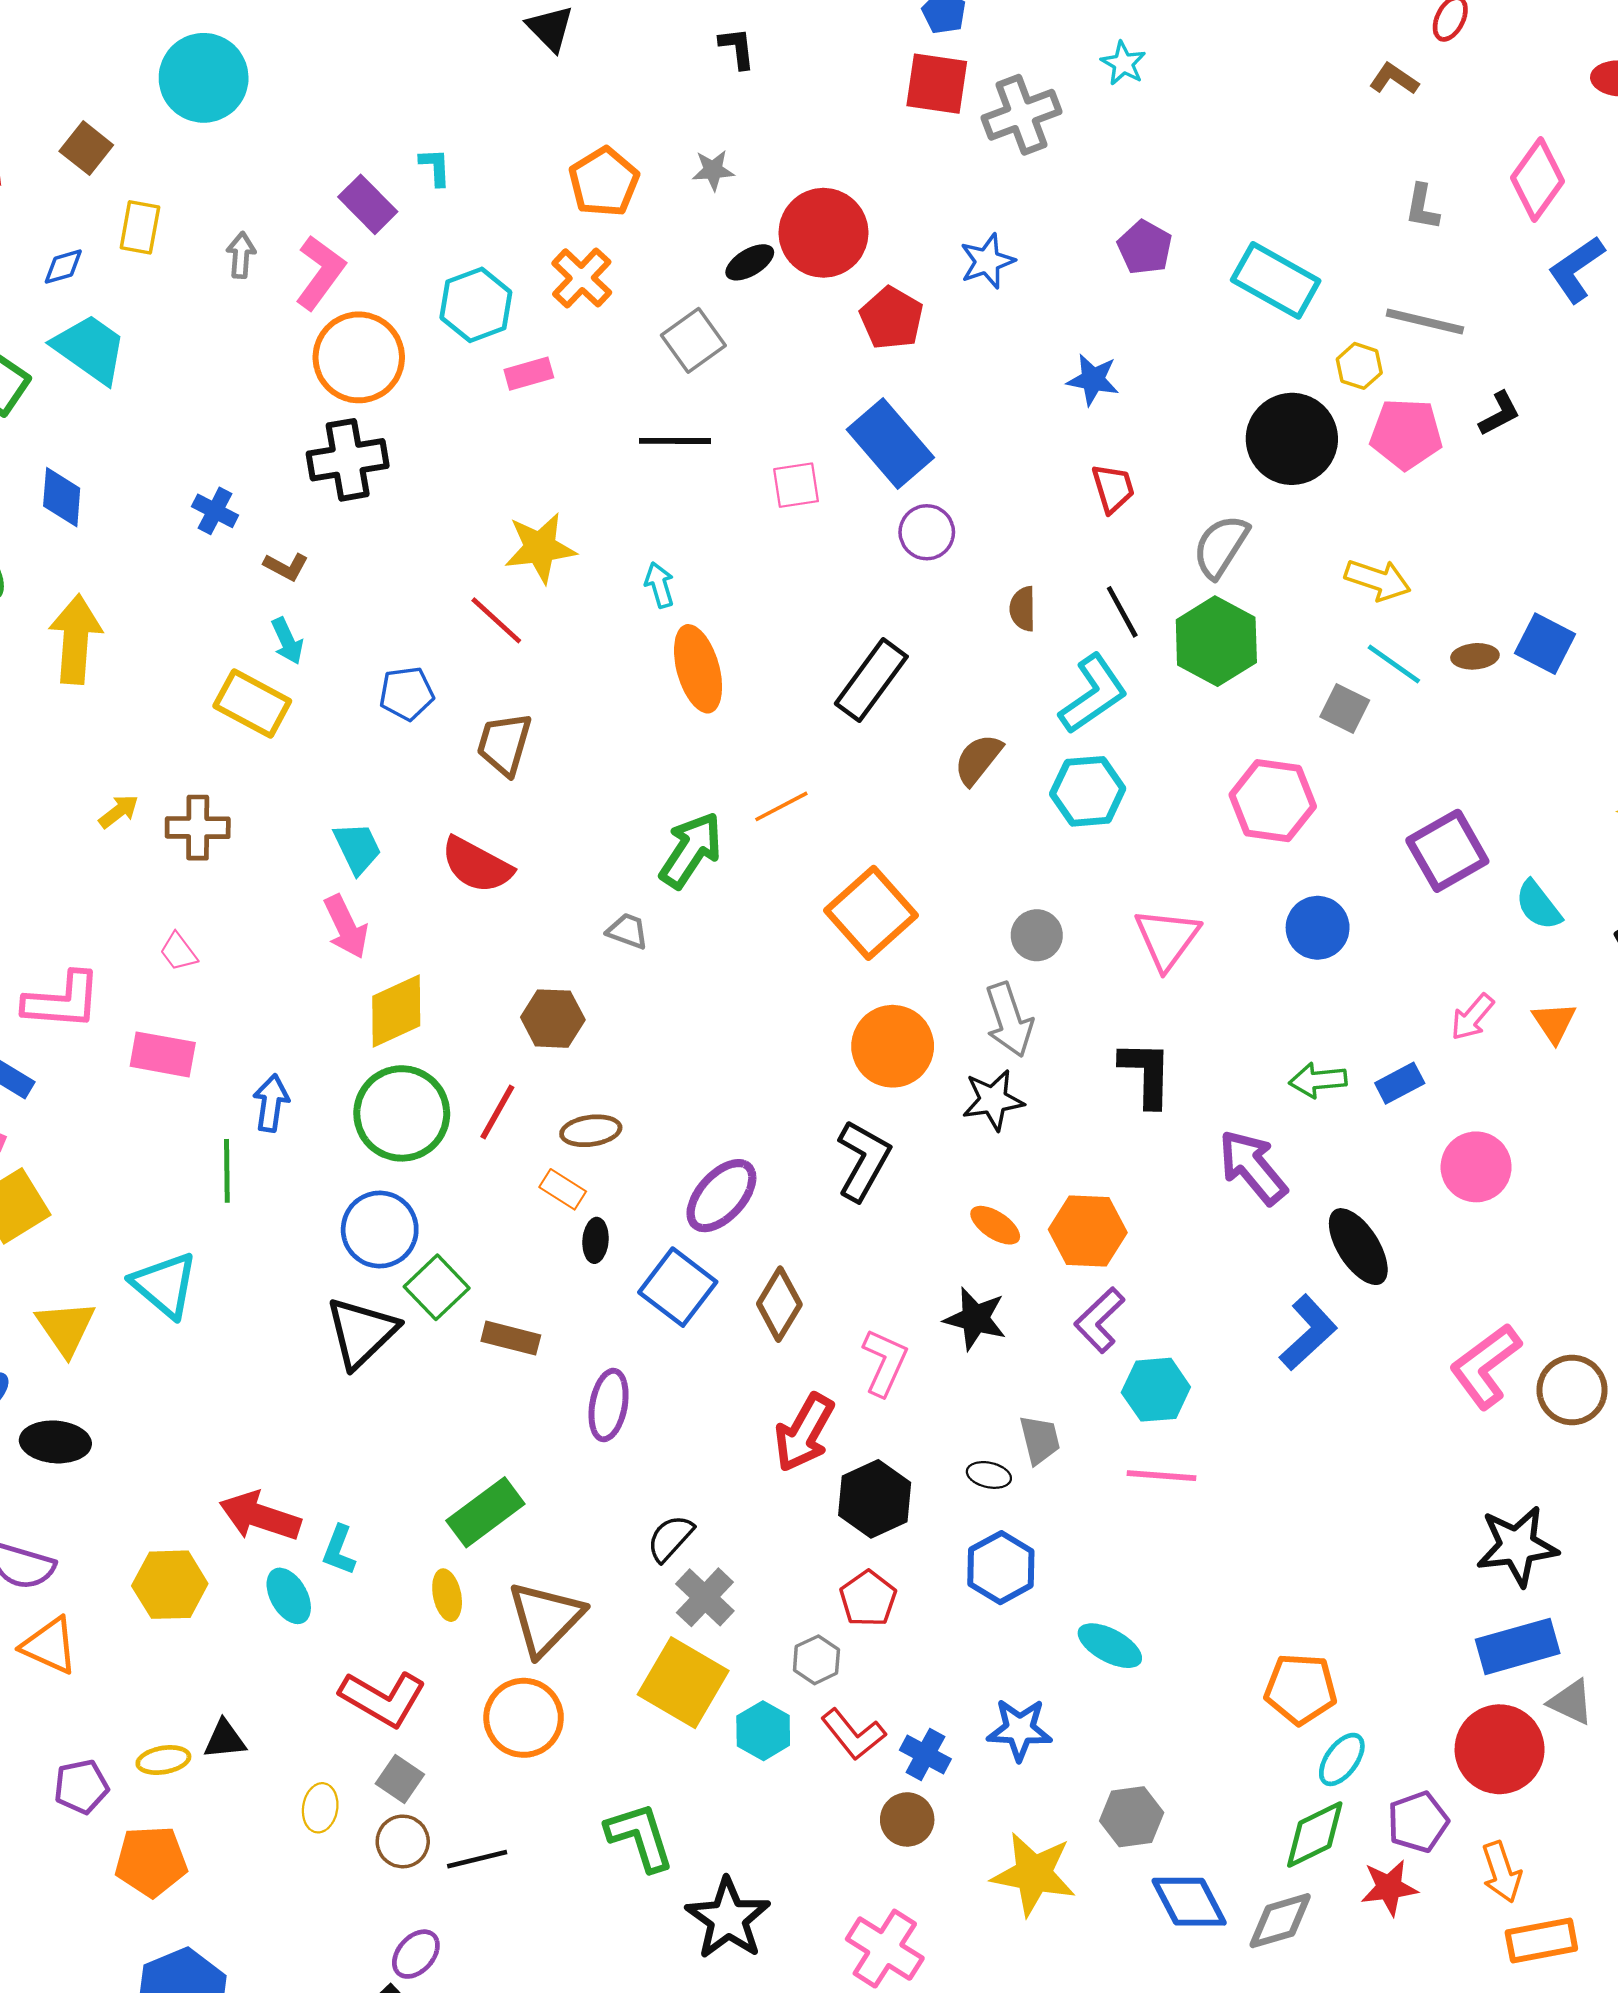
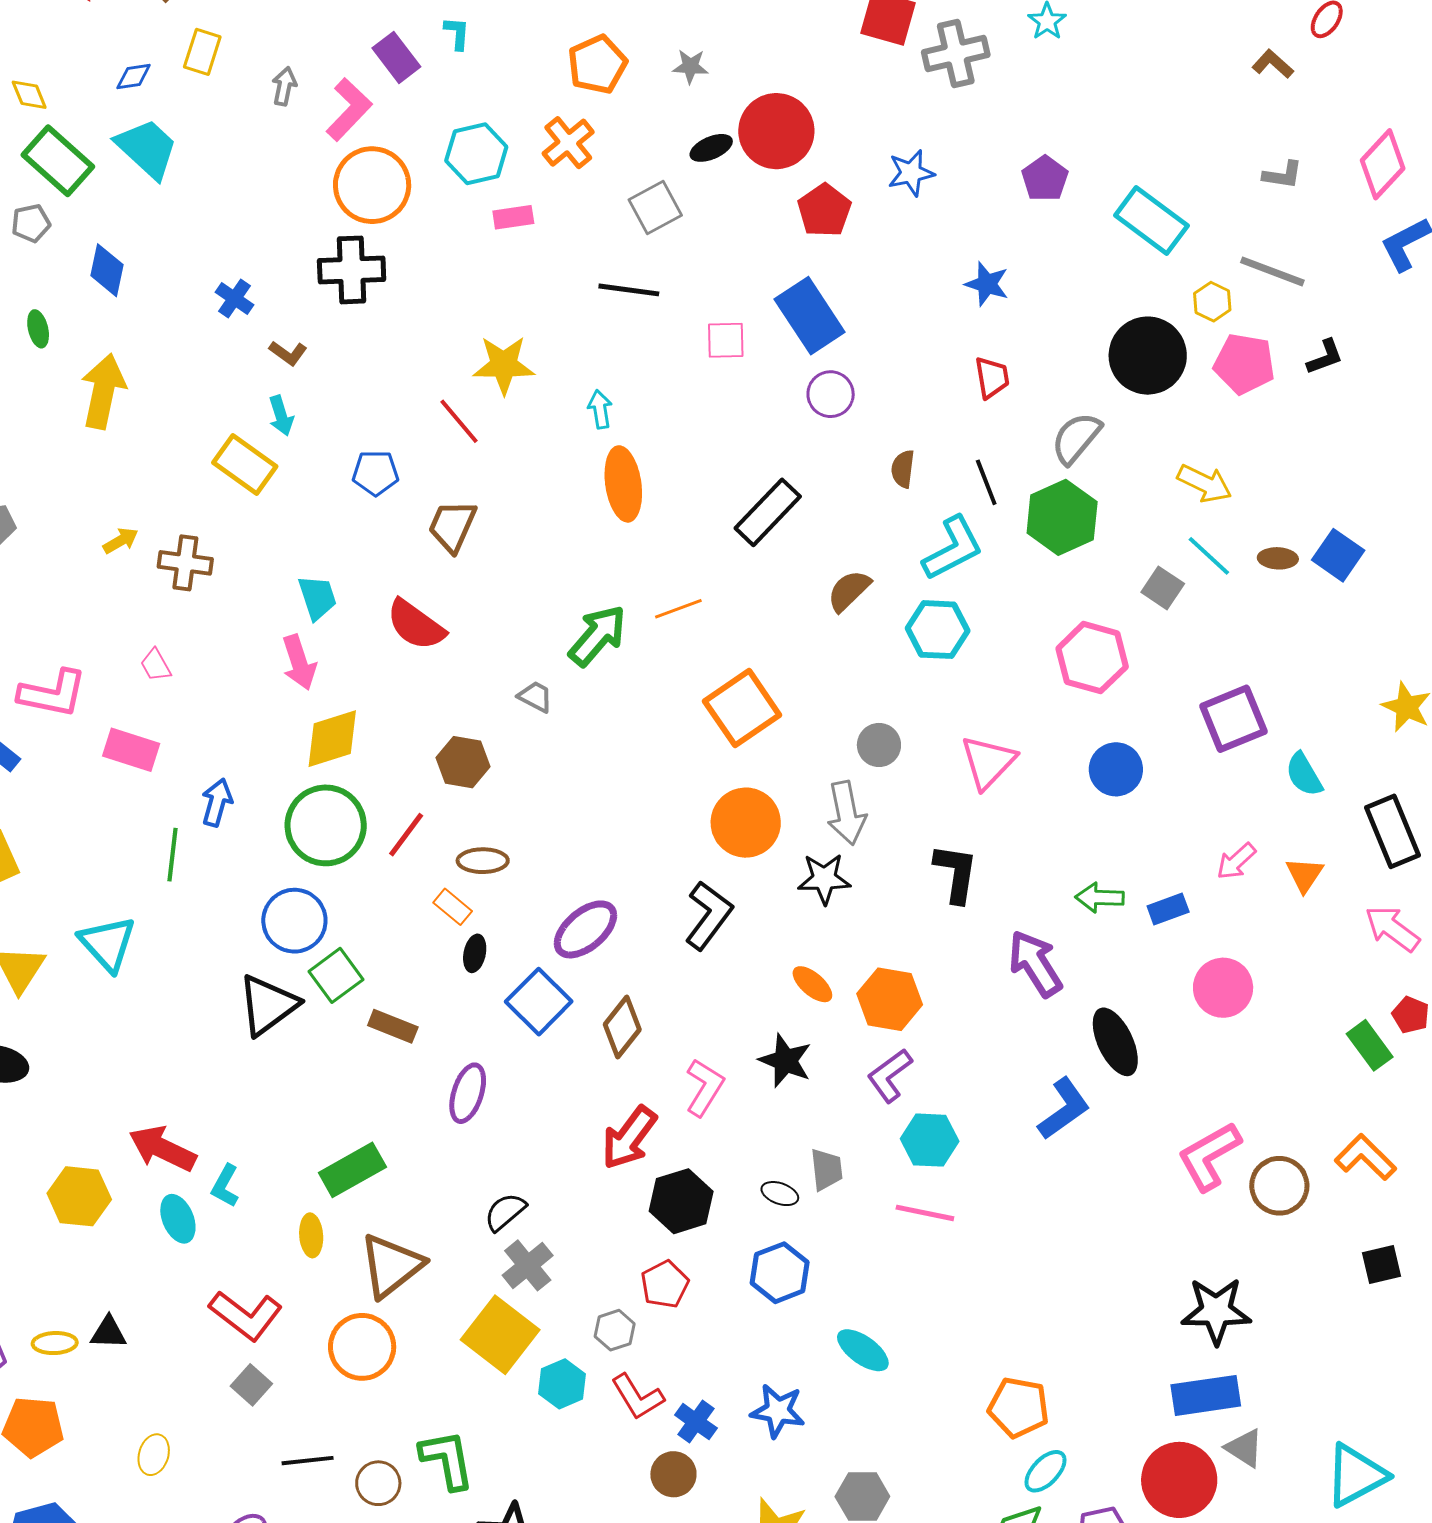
gray L-shape: (1422, 207) -> (1283, 175), turned -99
yellow ellipse: (320, 1808) -> (154, 1455), moved
brown circle: (403, 1841) -> (378, 1483), moved

